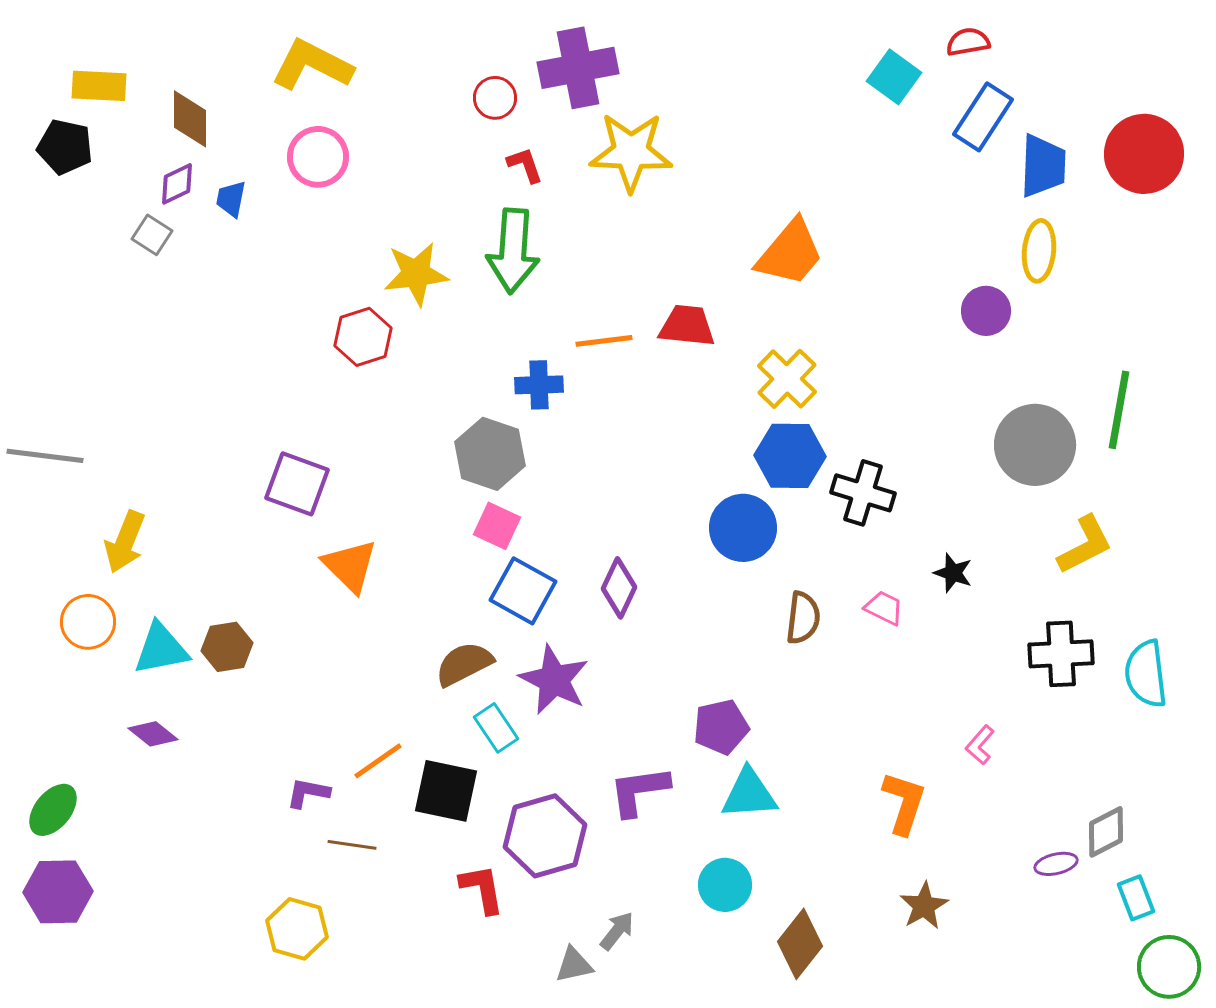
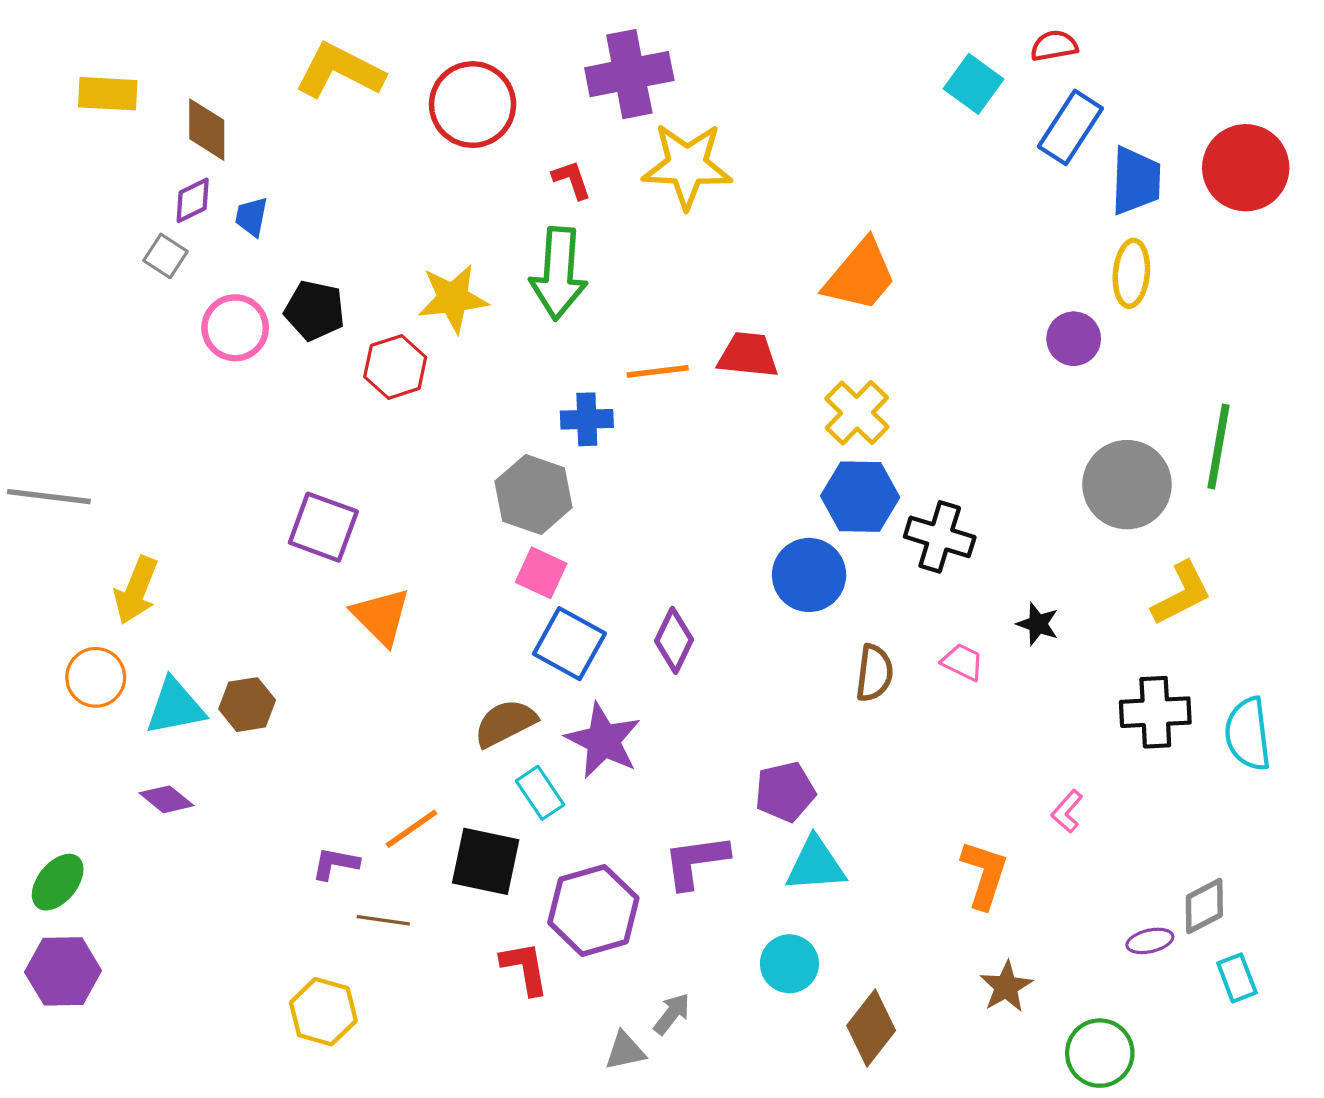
red circle: (495, 98) -> (473, 105), moved, size x1.8
black pentagon: (65, 147) -> (315, 310), moved
pink circle: (318, 157) -> (235, 328), moved
green circle: (1169, 967) -> (1100, 1053), moved

